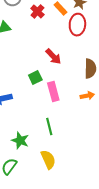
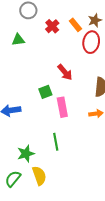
green star: (20, 140) -> (26, 154), turned 30
yellow semicircle: (48, 159) -> (39, 176), moved

